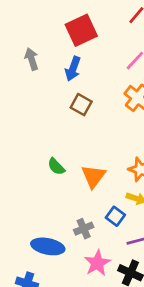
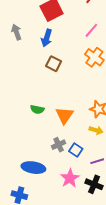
green semicircle: (56, 167) -> (37, 109), turned -32
blue square: (115, 216) -> (76, 150), moved
gray cross: (84, 229) -> (59, 145), moved

